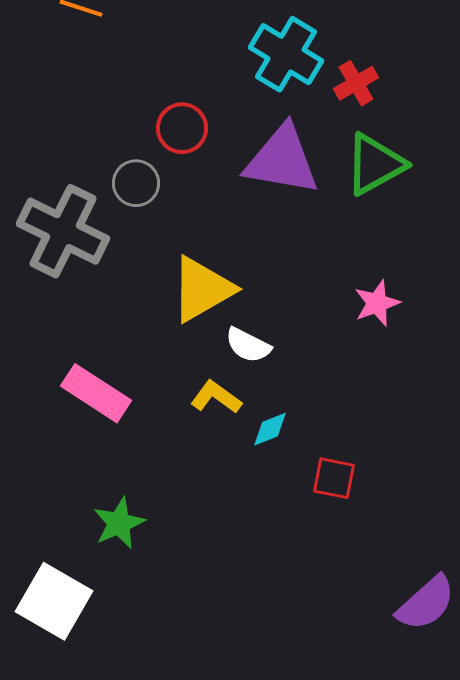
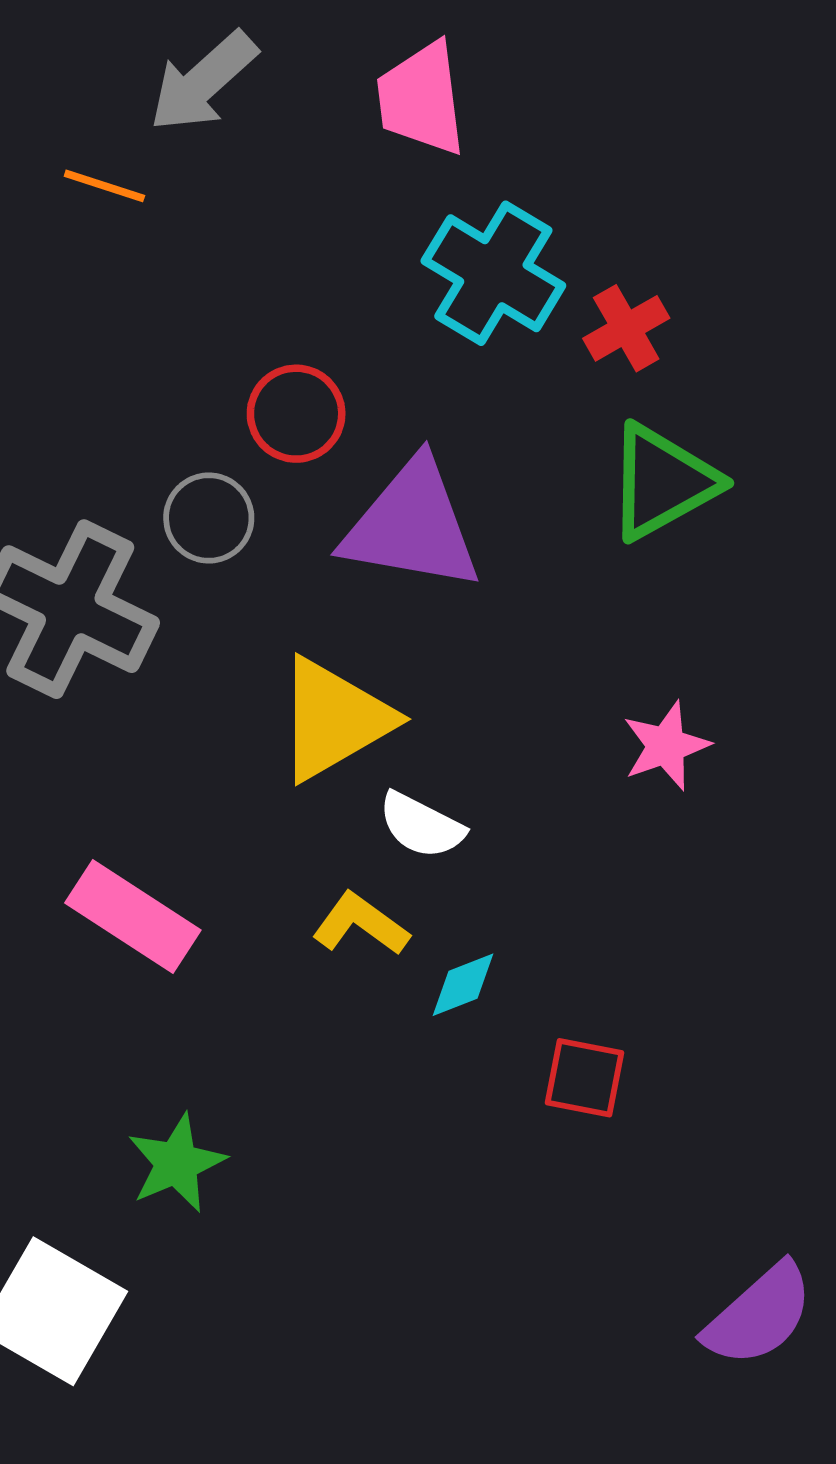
purple triangle: (282, 160) -> (412, 526), moved

